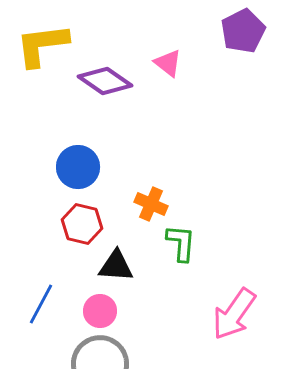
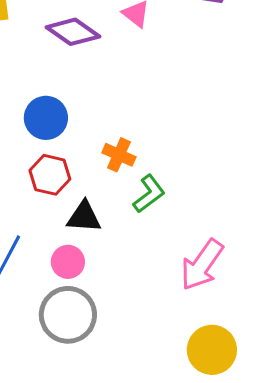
green L-shape: (181, 243) -> (149, 194), turned 48

